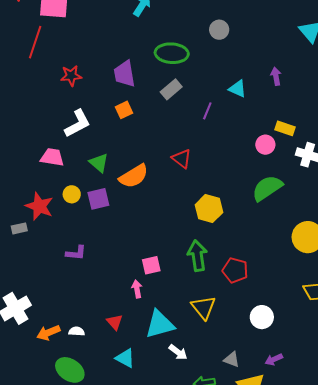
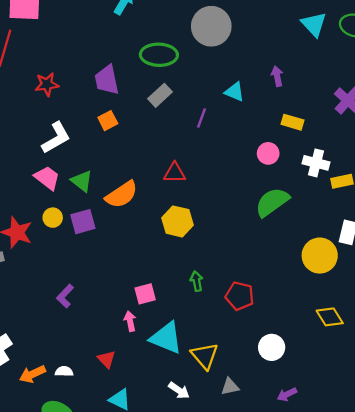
gray circle: (219, 30) -> (211, 26), size x1.8
yellow rectangle: (285, 128) -> (292, 122), moved
pink trapezoid: (52, 157) -> (47, 178), moved, turned 30
red triangle: (182, 159) -> (175, 173), turned -35
yellow hexagon: (209, 209) -> (177, 221), moved
purple L-shape: (76, 253) -> (65, 296), moved, turned 130
green arrow: (197, 256) -> (197, 281), size x0.6
yellow triangle: (203, 307) -> (205, 356), moved
cyan triangle: (160, 324) -> (166, 338), moved, turned 40
gray triangle: (232, 359) -> (230, 387), moved, turned -30

